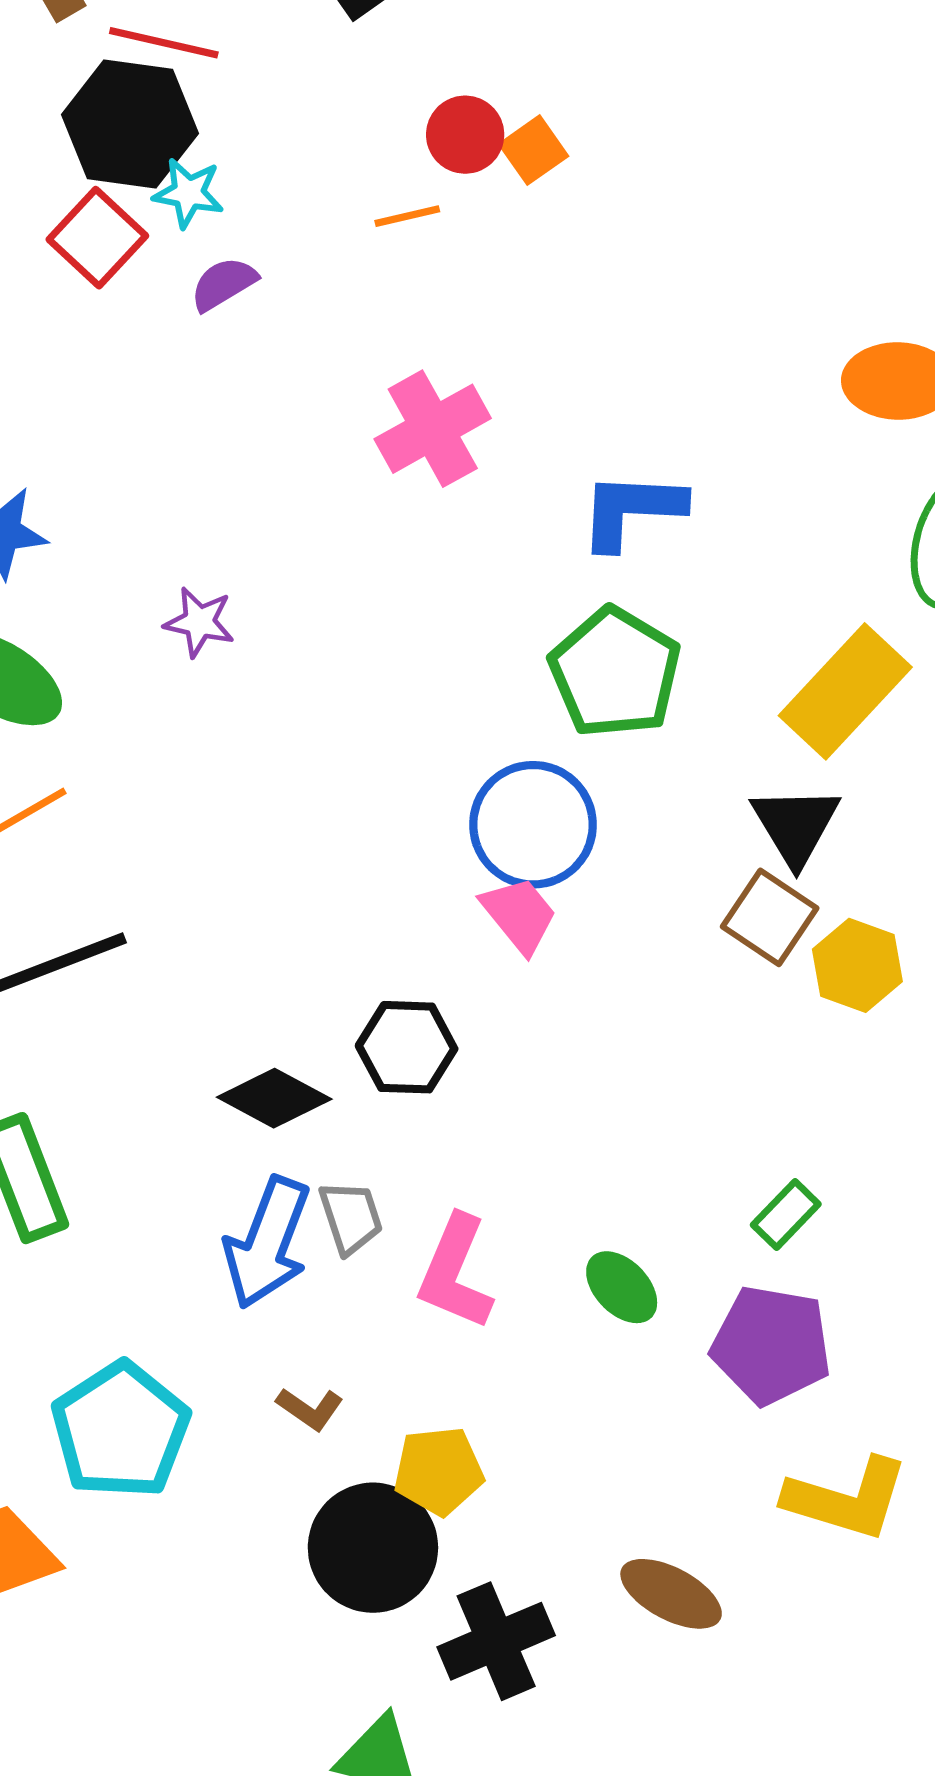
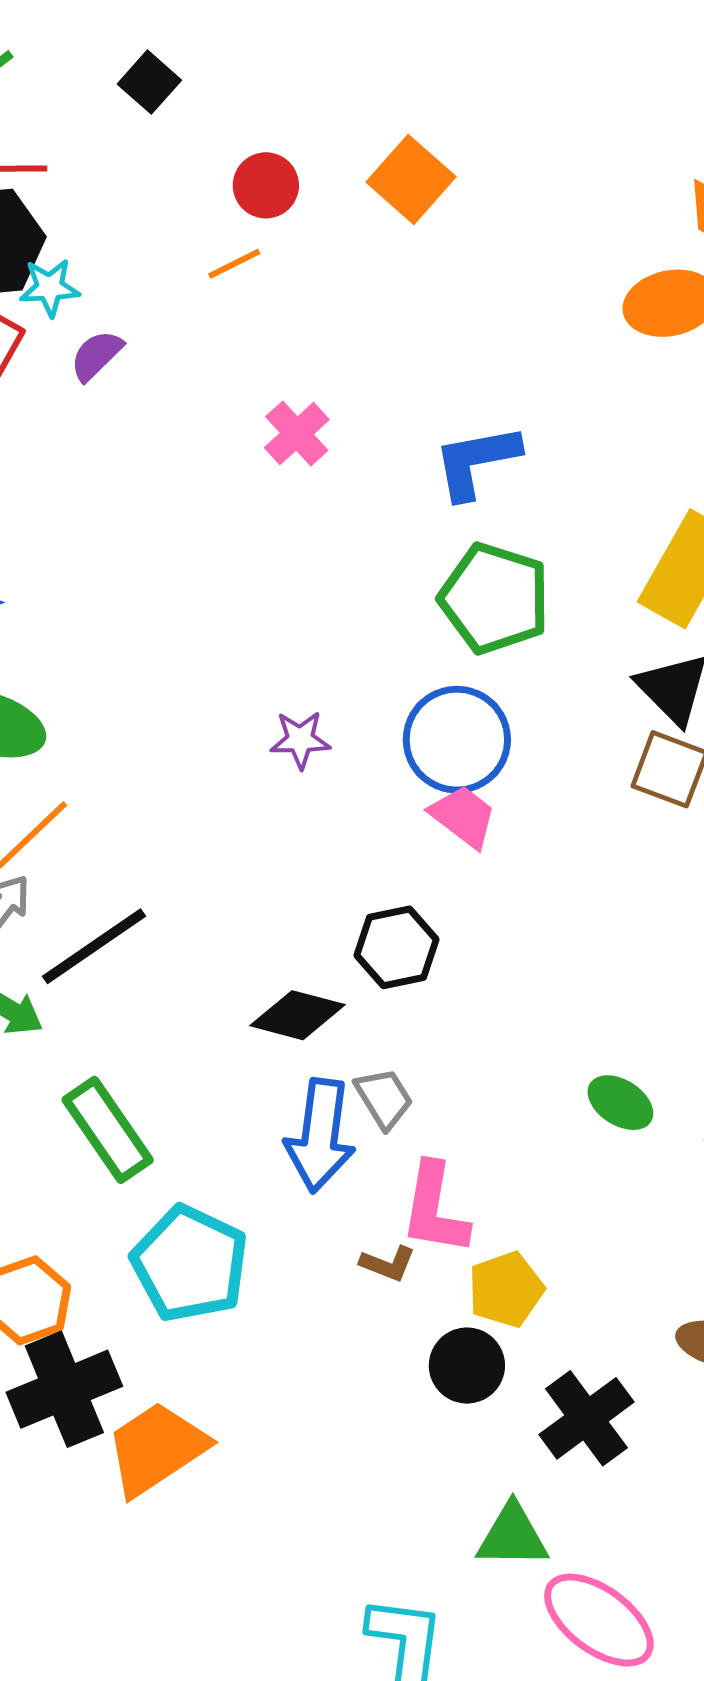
orange square: (533, 150) -> (411, 179), moved, size x1.5
pink cross: (433, 429) -> (297, 434), size x0.7
purple star: (199, 622) -> (300, 740), moved
pink L-shape: (455, 1273) -> (435, 1209), moved
cyan pentagon: (121, 1430) -> (190, 1264), moved
black circle: (373, 1548) -> (467, 1366), size x0.7

